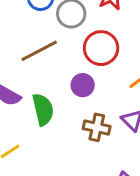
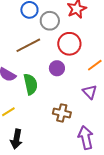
brown cross: (97, 127) -> (62, 113), moved

